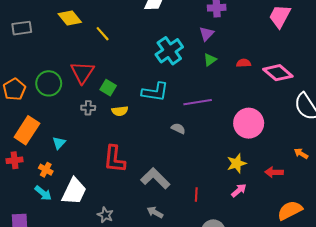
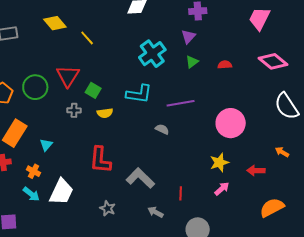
pink diamond: (278, 73) -> (273, 61), moved
gray arrow: (155, 212) -> (155, 212), moved
gray star: (105, 215) -> (108, 208), moved

